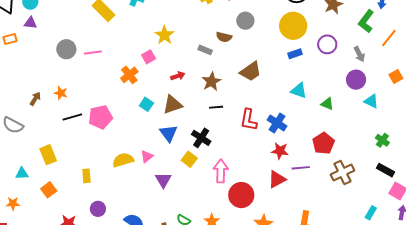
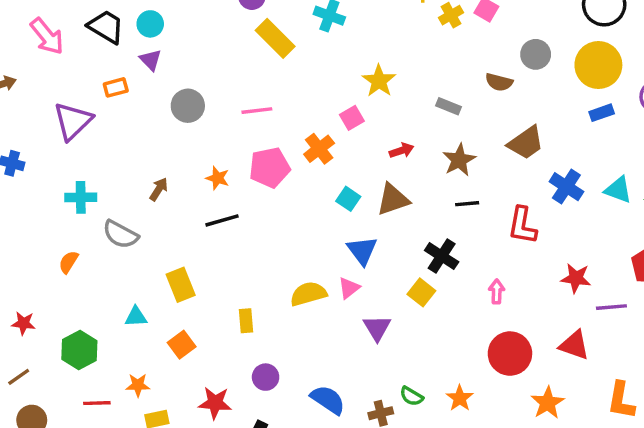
gray circle: (245, 21) -> (536, 54), moved
purple triangle: (30, 23) -> (151, 60), turned 40
brown semicircle: (224, 37) -> (499, 82), moved
gray circle: (66, 49) -> (188, 106), moved
cyan triangle: (299, 91) -> (618, 190), moved
orange star: (61, 93) -> (218, 178), moved
pink pentagon: (101, 117) -> (270, 168), moved
blue cross: (277, 123) -> (566, 187), moved
blue triangle: (169, 133) -> (362, 251), moved
pink arrow: (221, 171) -> (497, 291), moved, size x0.6
red triangle: (277, 179) -> (574, 345), moved, turned 48
orange star: (13, 204) -> (138, 385), moved

